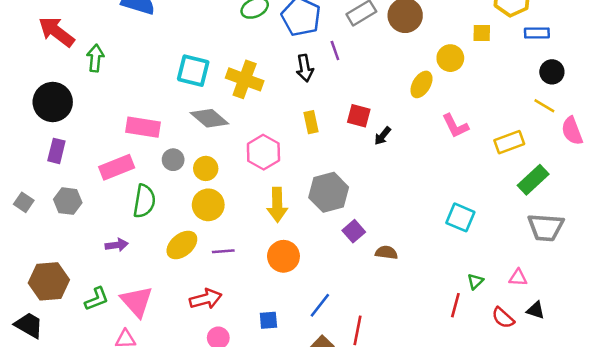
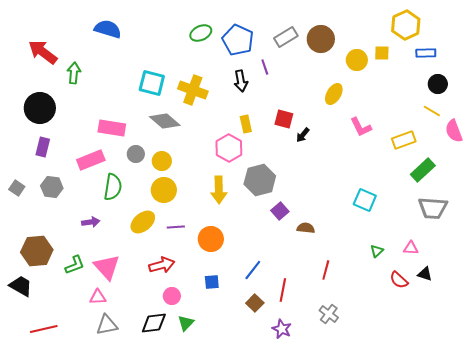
yellow circle: (450, 58) -> (357, 60), moved
pink hexagon: (263, 152) -> (229, 148), moved
orange circle: (283, 256) -> (211, 239), moved
red line: (455, 305) -> (326, 270), moved

